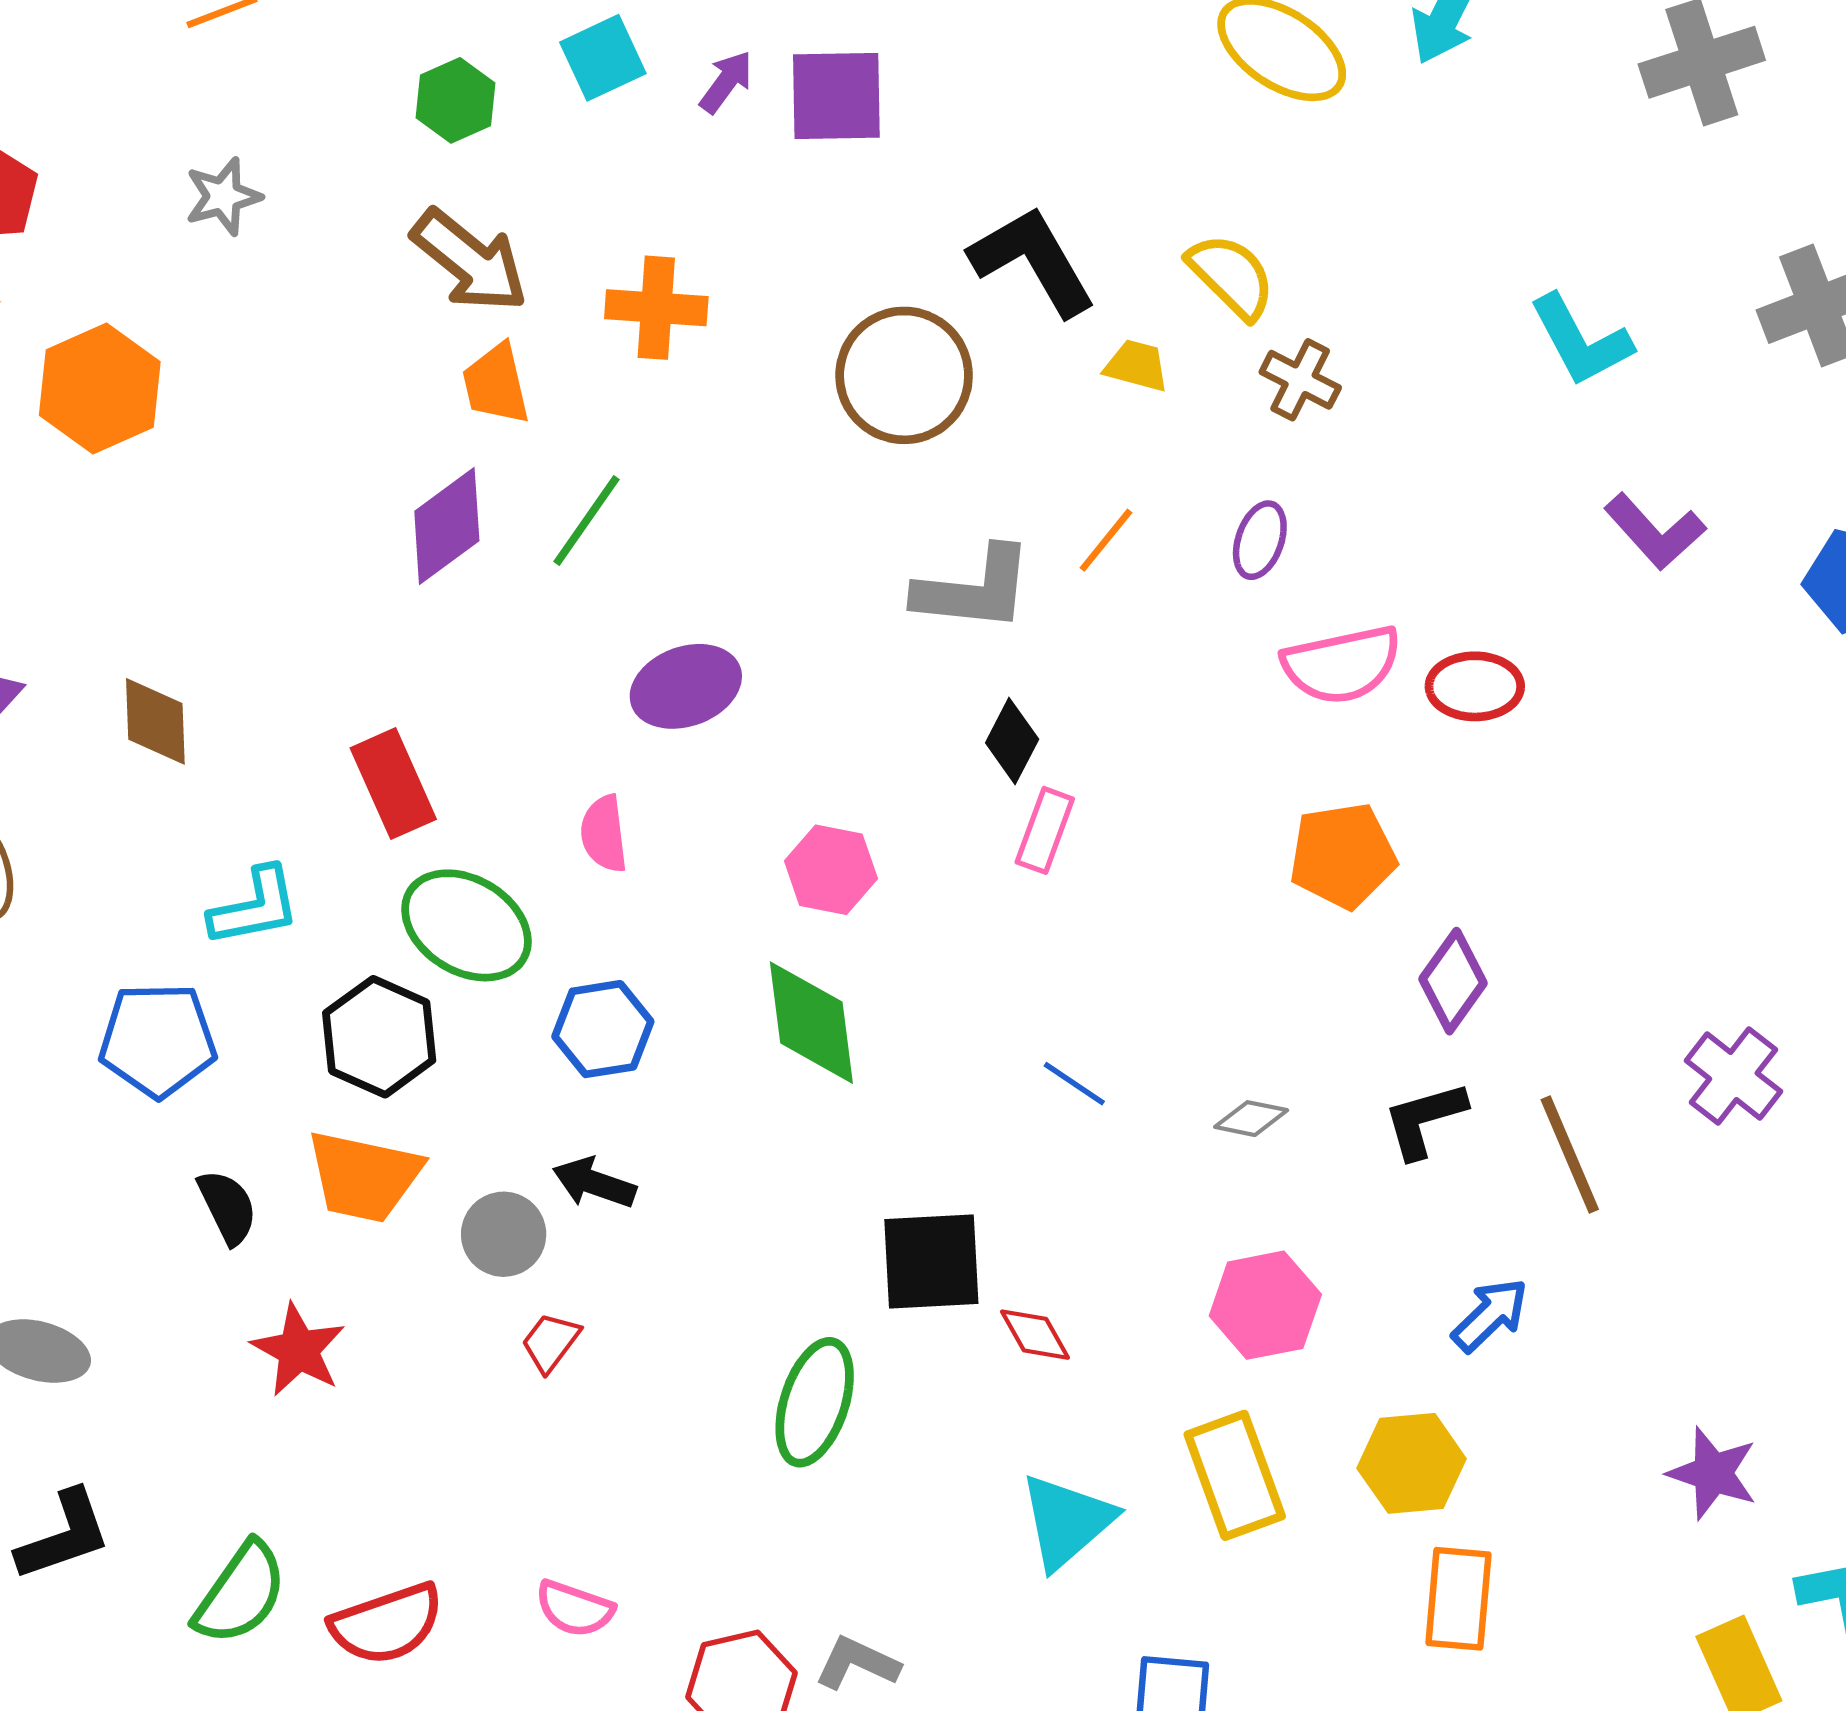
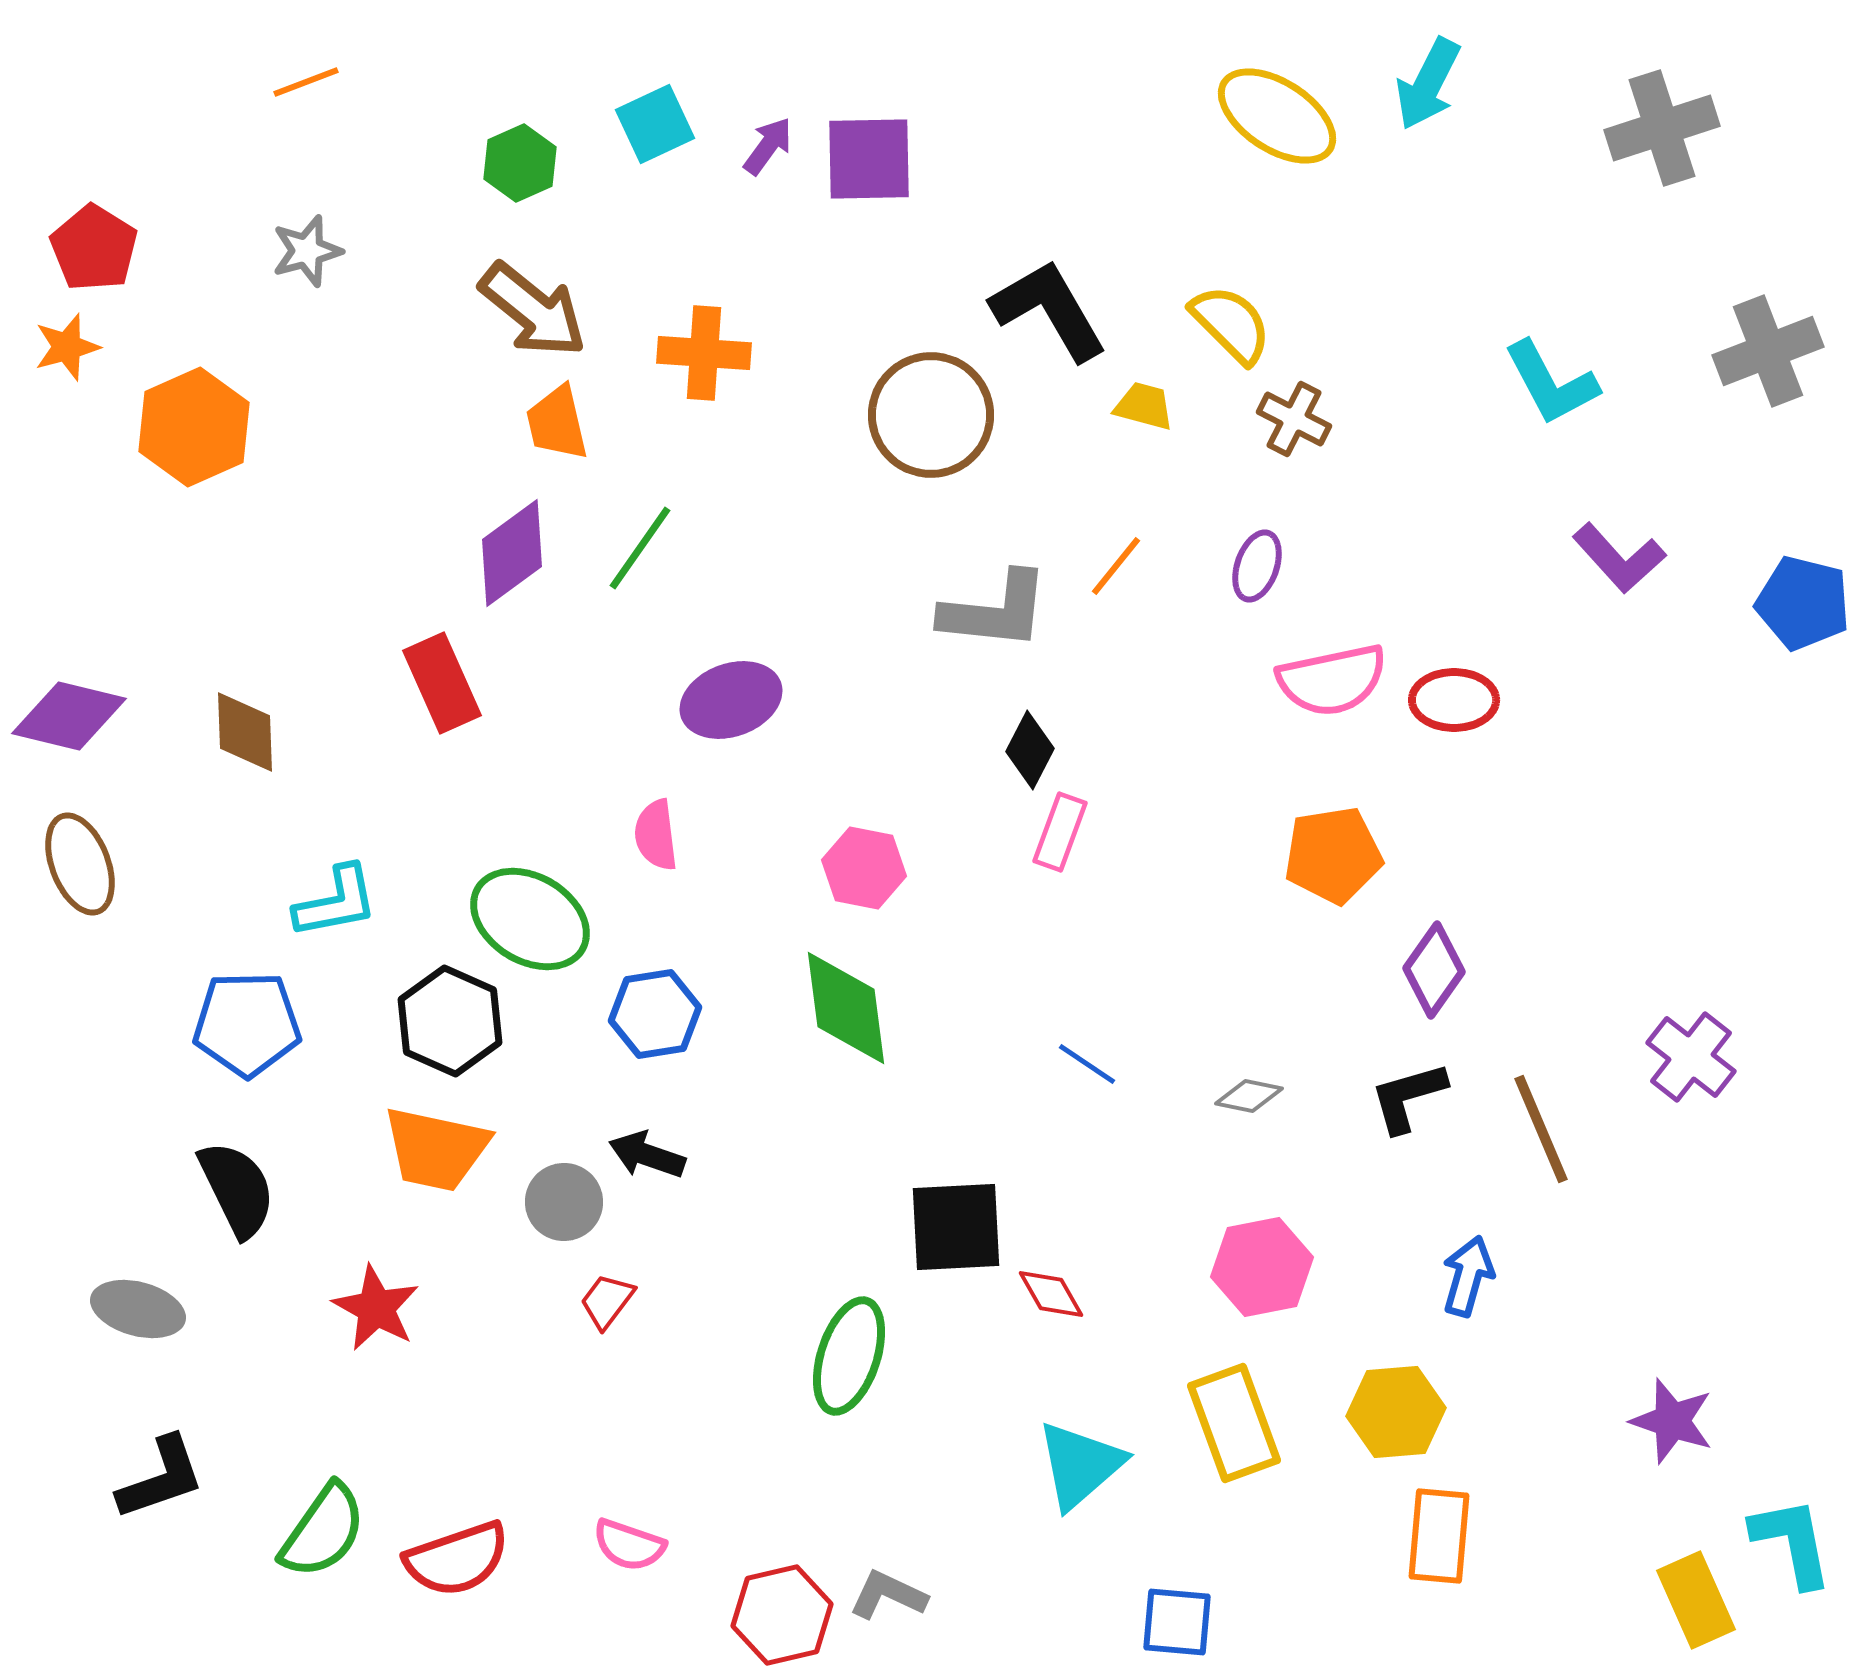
red rectangle: (393, 784) -> (442, 683), moved
black semicircle: (227, 1207) -> (237, 1189), moved, size x1.4
blue arrow: (1490, 1315) -> (1468, 1276), turned -30

